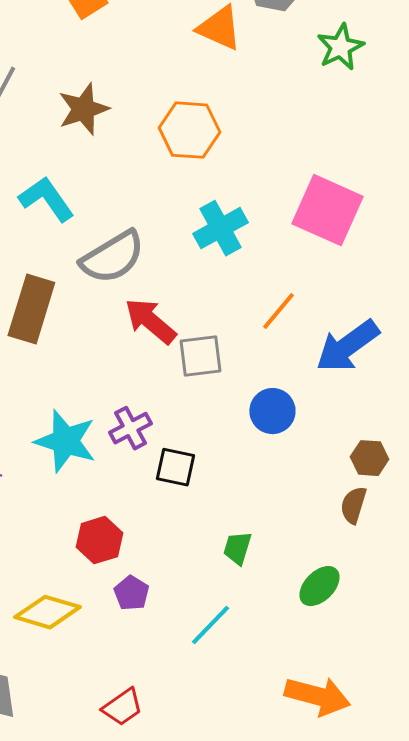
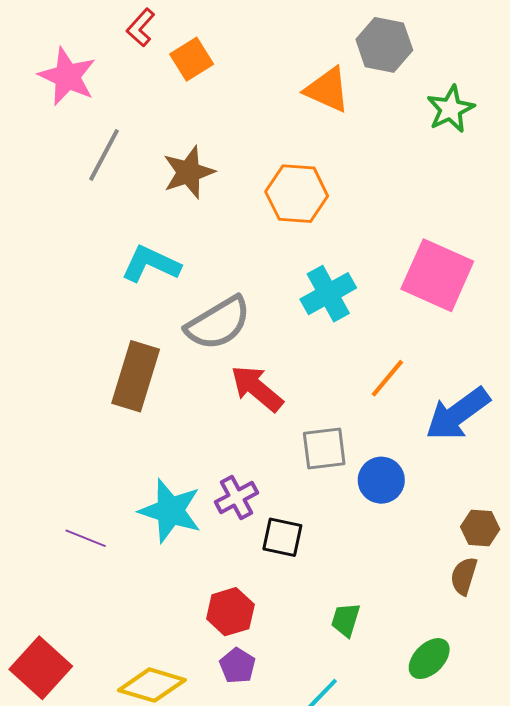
cyan L-shape: (46, 199) -> (151, 264), turned -30
gray square: (200, 356) -> (324, 449), moved
red hexagon: (99, 540) -> (230, 612), moved

